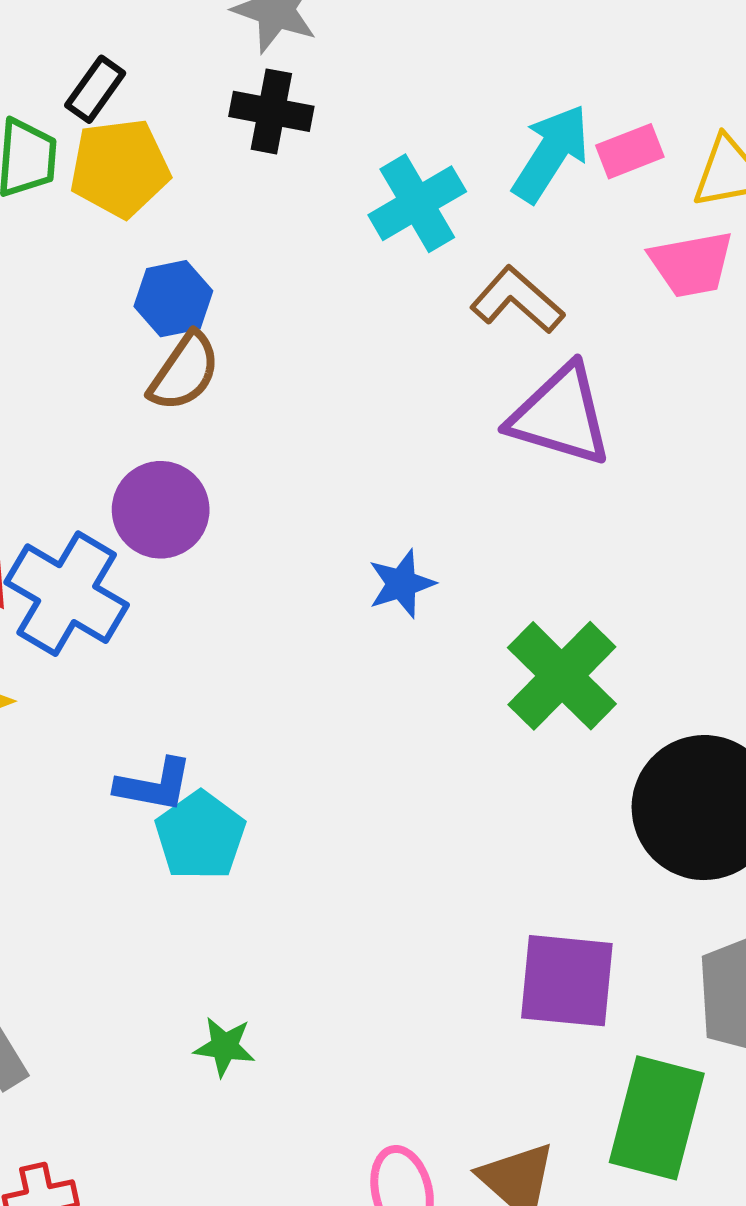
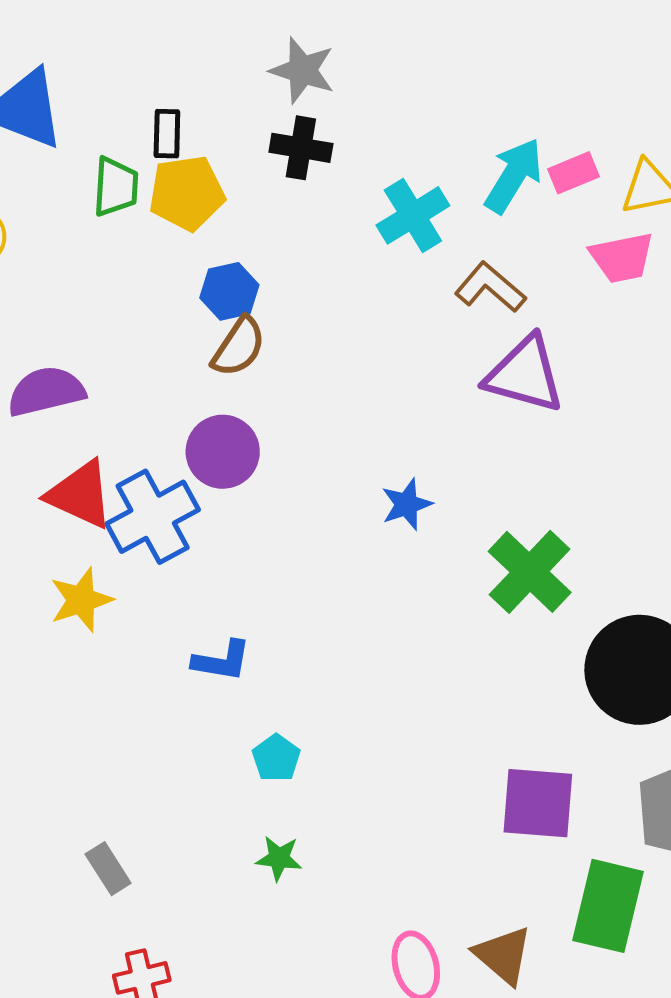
black rectangle: (95, 89) -> (167, 134), turned -33
blue cross: (67, 594) -> (153, 517), turned 32
cyan pentagon: (200, 836) -> (276, 758), moved, size x0.7

